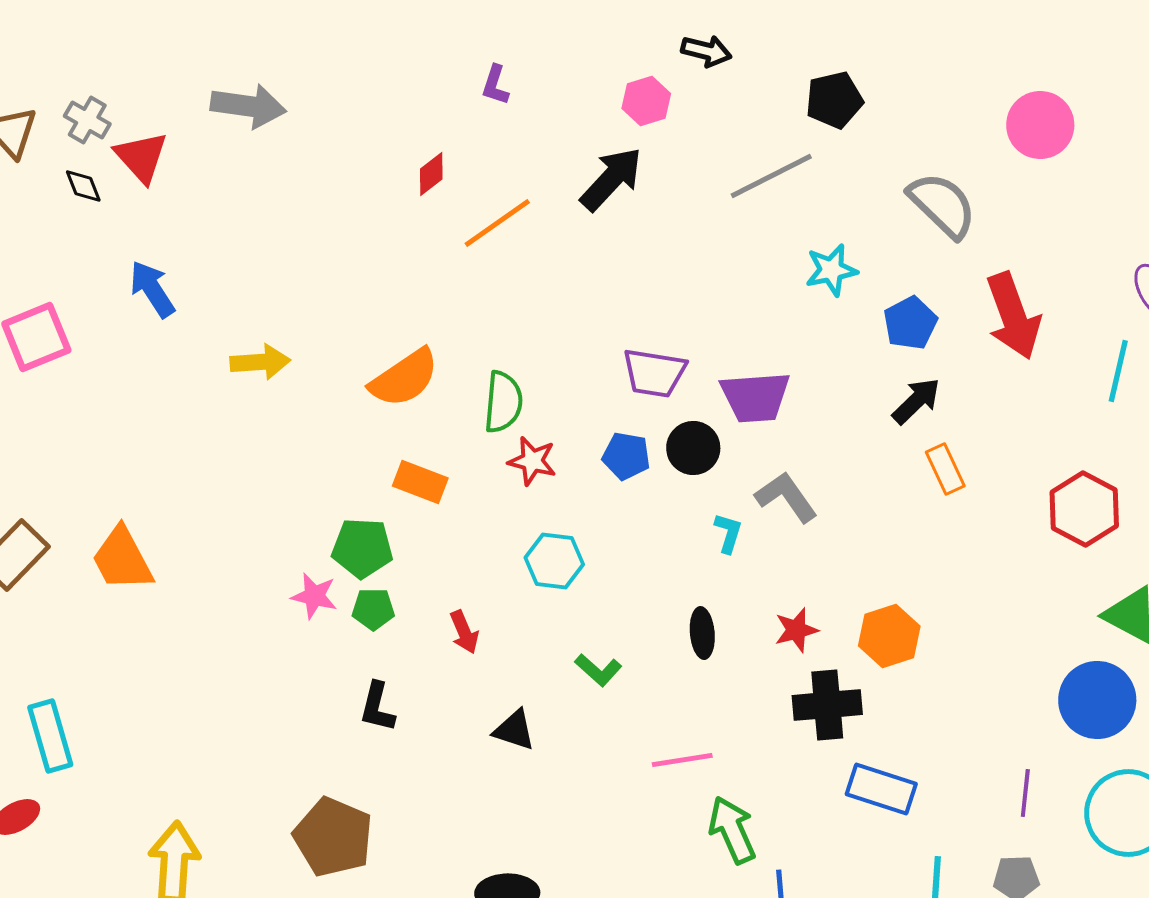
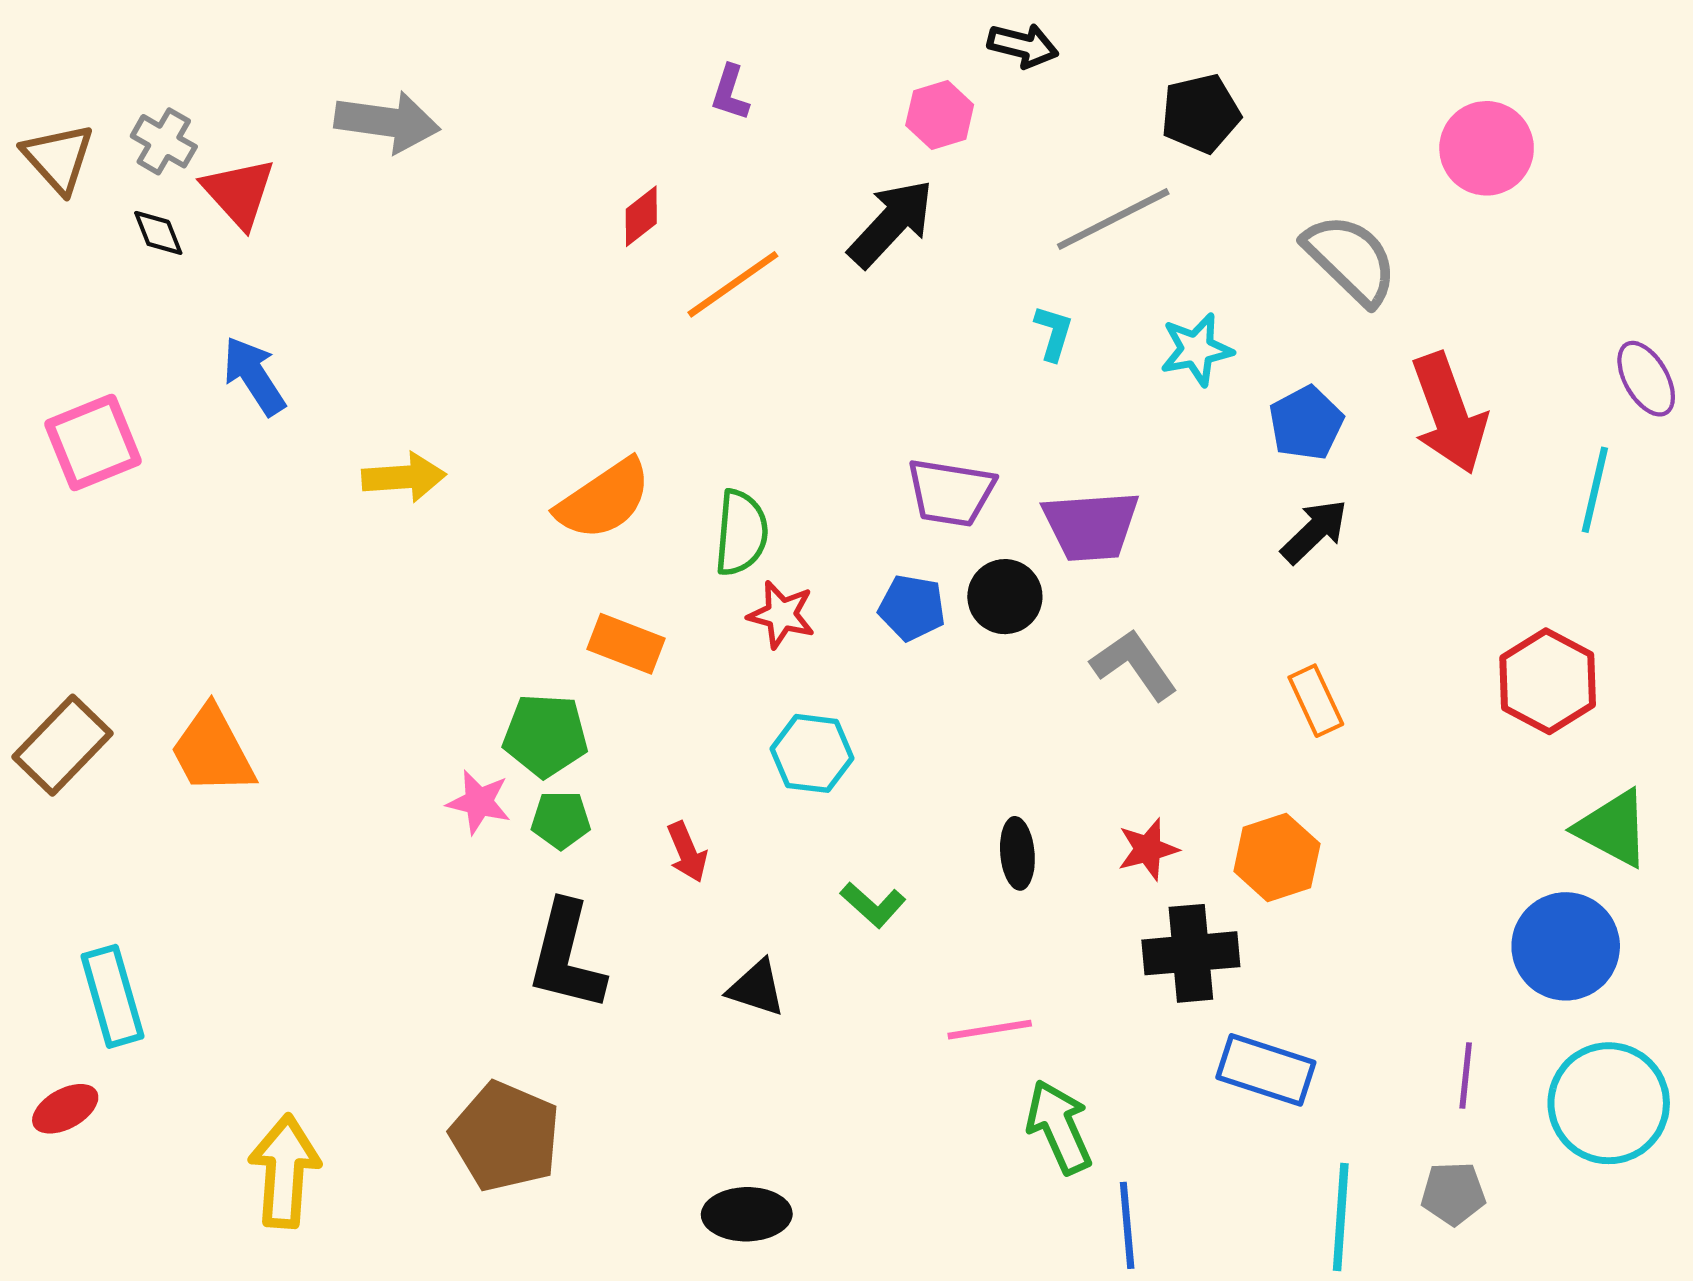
orange rectangle: (945, 469) -> (1316, 701), moved
cyan L-shape: (728, 533) -> (1053, 333), moved
black L-shape: (377, 707) -> (566, 956), size x1.6

